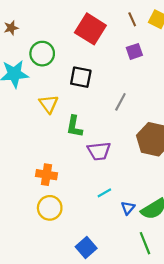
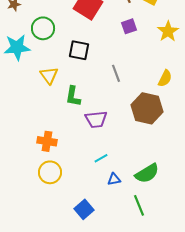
gray line: (120, 102) -> (116, 73), turned -48
blue triangle: (128, 208) -> (114, 179), moved, turned 40

